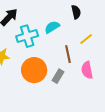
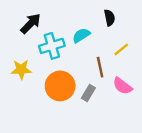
pink semicircle: (87, 70) -> (122, 86), turned -42

